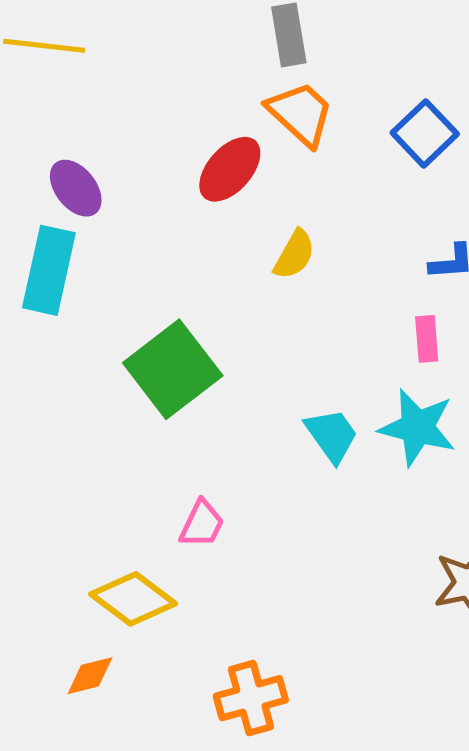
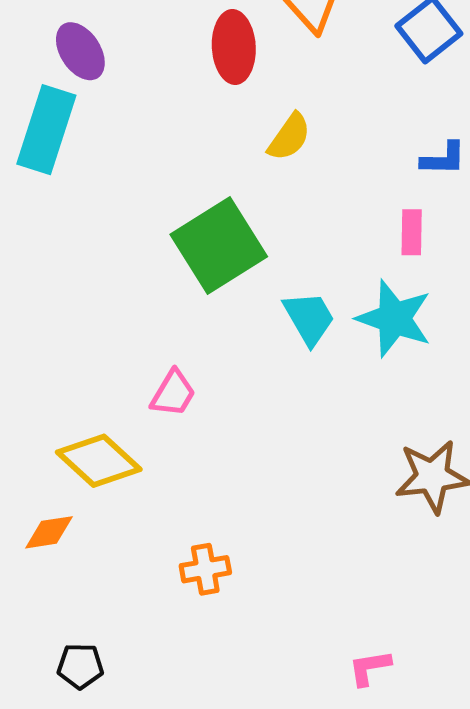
red ellipse: (230, 169) -> (234, 47), turned -50
green square: (173, 369) -> (219, 245), moved
orange cross: (251, 698) -> (205, 569), size x0.7

